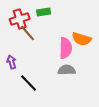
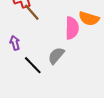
gray semicircle: (67, 70) -> (56, 56), moved, turned -48

